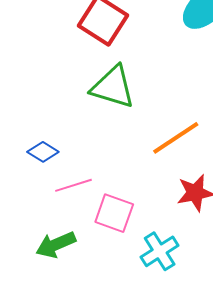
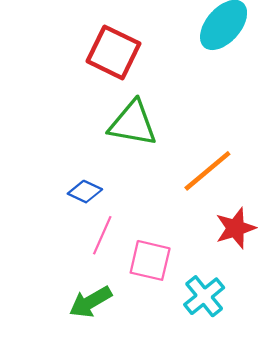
blue diamond: (43, 152) -> (85, 192), moved
pink line: (73, 185) -> (102, 235), turned -42

